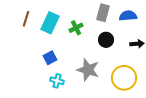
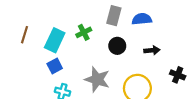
brown line: (26, 19) -> (24, 35), moved
cyan rectangle: (50, 23) -> (55, 40), moved

